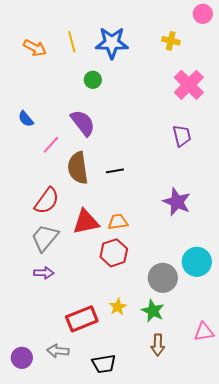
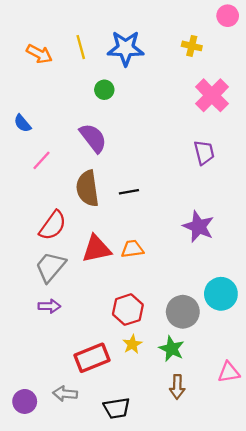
blue semicircle: (26, 119) -> (22, 123), moved
pink line: (51, 145) -> (41, 160), moved
red hexagon: (114, 253) -> (128, 310), moved

